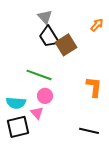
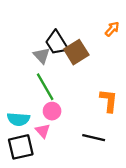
gray triangle: (45, 17) -> (42, 56), moved
green line: (39, 75) -> (45, 87), turned 40
black line: (89, 131) -> (94, 138), moved

